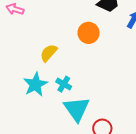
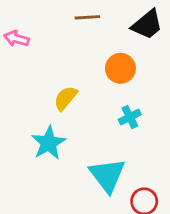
cyan cross: (64, 84) -> (130, 117), moved, turned 35

